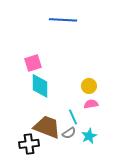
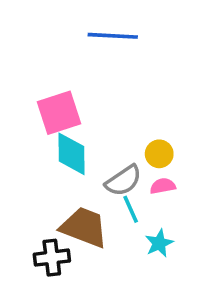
pink square: (33, 63) -> (59, 113), size x1.4
gray semicircle: (69, 133) -> (123, 181), moved, size x1.5

